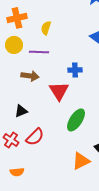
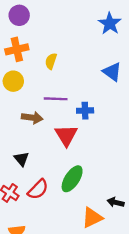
purple line: (39, 52) -> (56, 99), moved
black triangle: (21, 111) -> (22, 159), turned -48
green ellipse: (76, 120) -> (72, 179), moved

